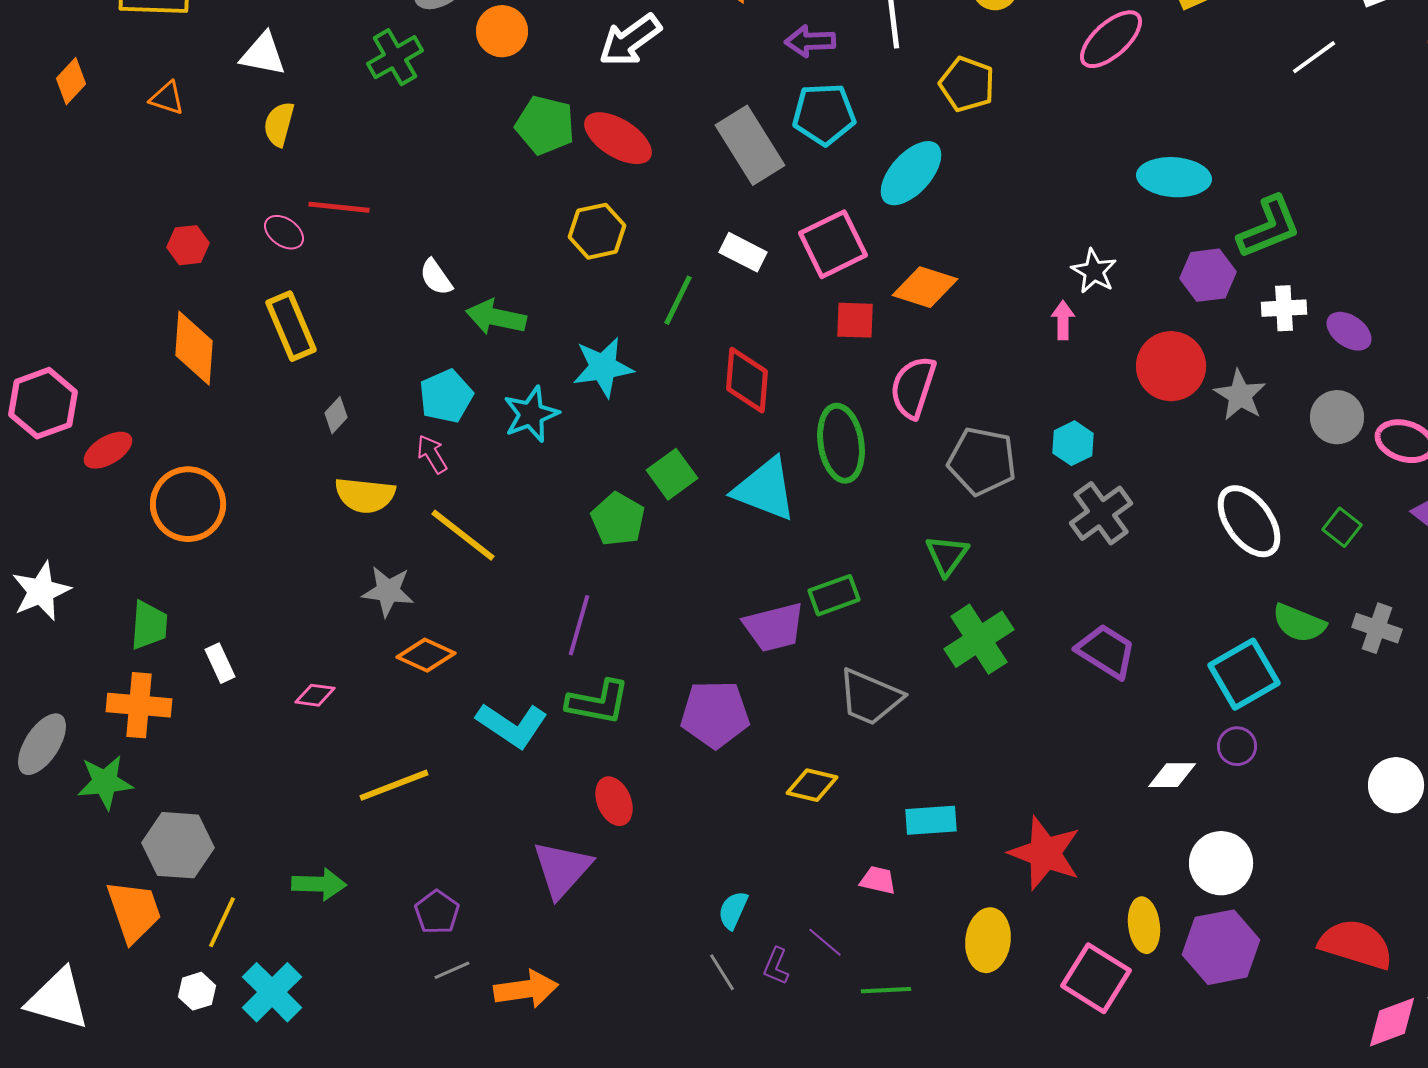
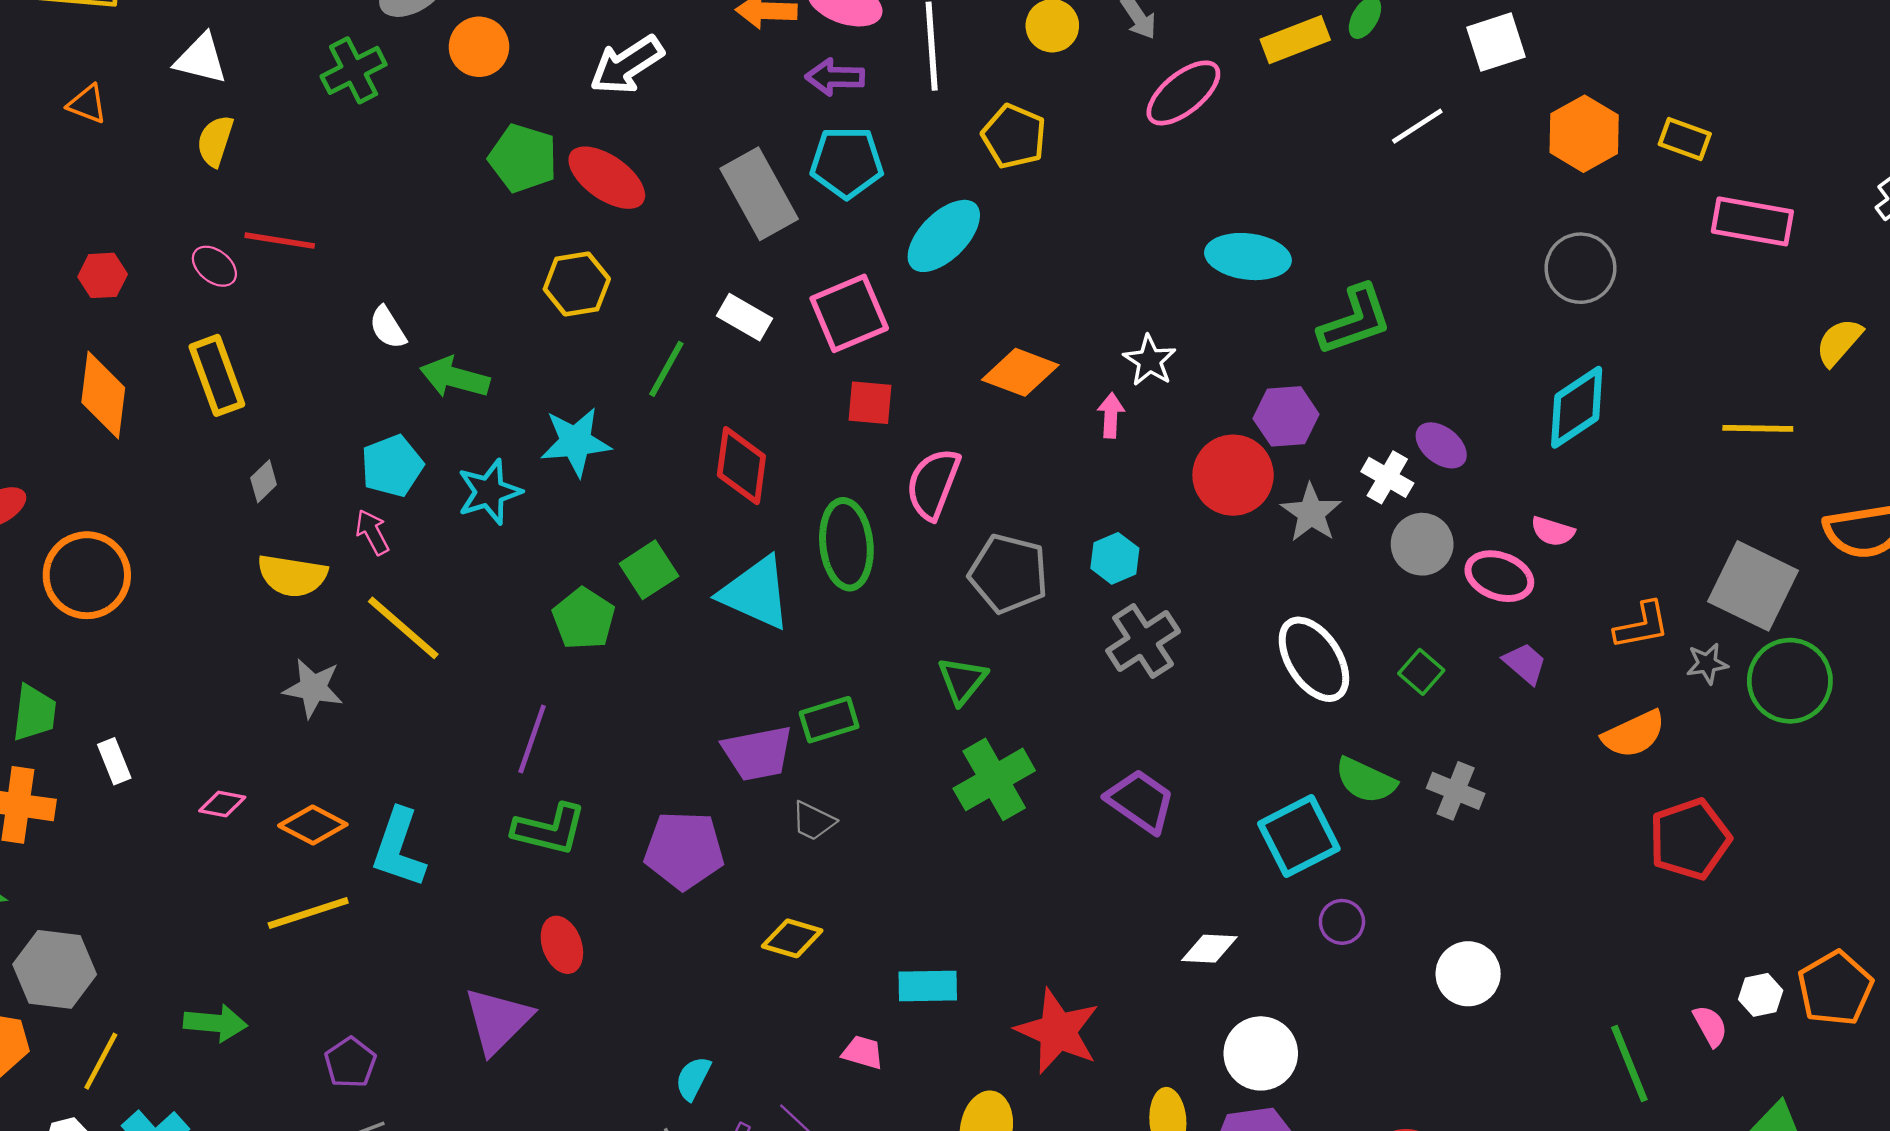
purple hexagon: (1208, 275) -> (1286, 416), moved
orange diamond: (925, 287) -> (1020, 372), moved
white cross: (1284, 308) -> (1387, 477), moved, turned 30
orange diamond: (426, 655) -> (313, 825), moved
gray trapezoid: (870, 697) -> (813, 821), moved, size x0.6
cyan L-shape: (512, 725) -> (399, 848), moved, turned 72
purple circle: (1237, 746) -> (1342, 922), moved

